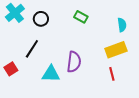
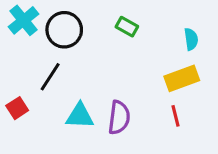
black circle: (41, 19) -> (64, 30), size x1.5
purple semicircle: (74, 62) -> (119, 117), moved

